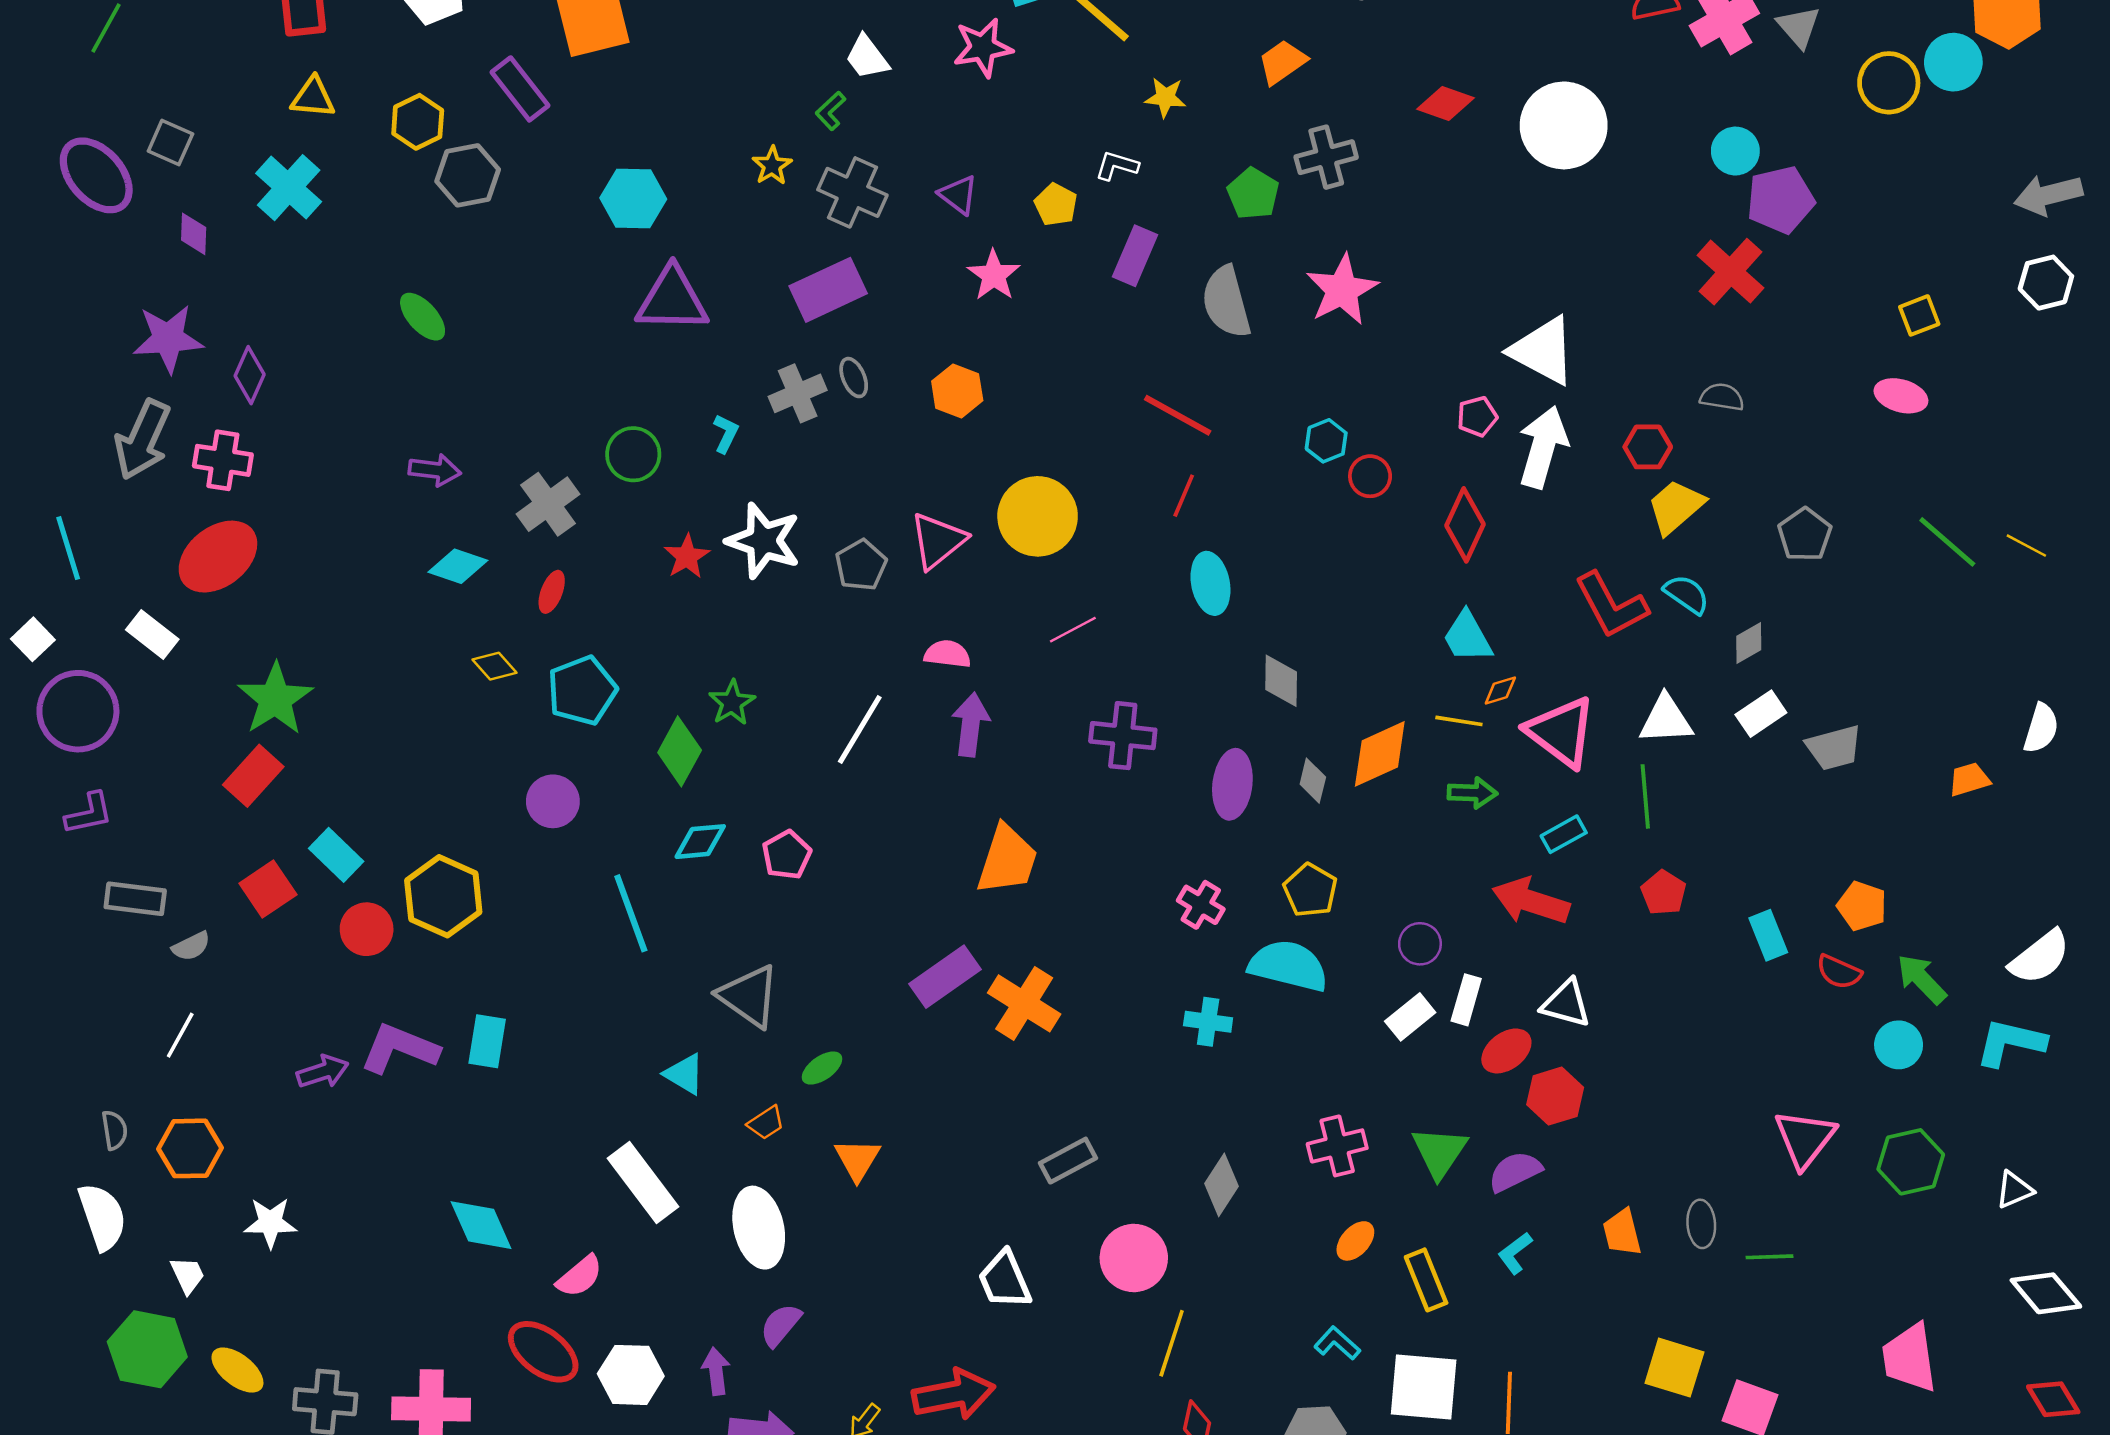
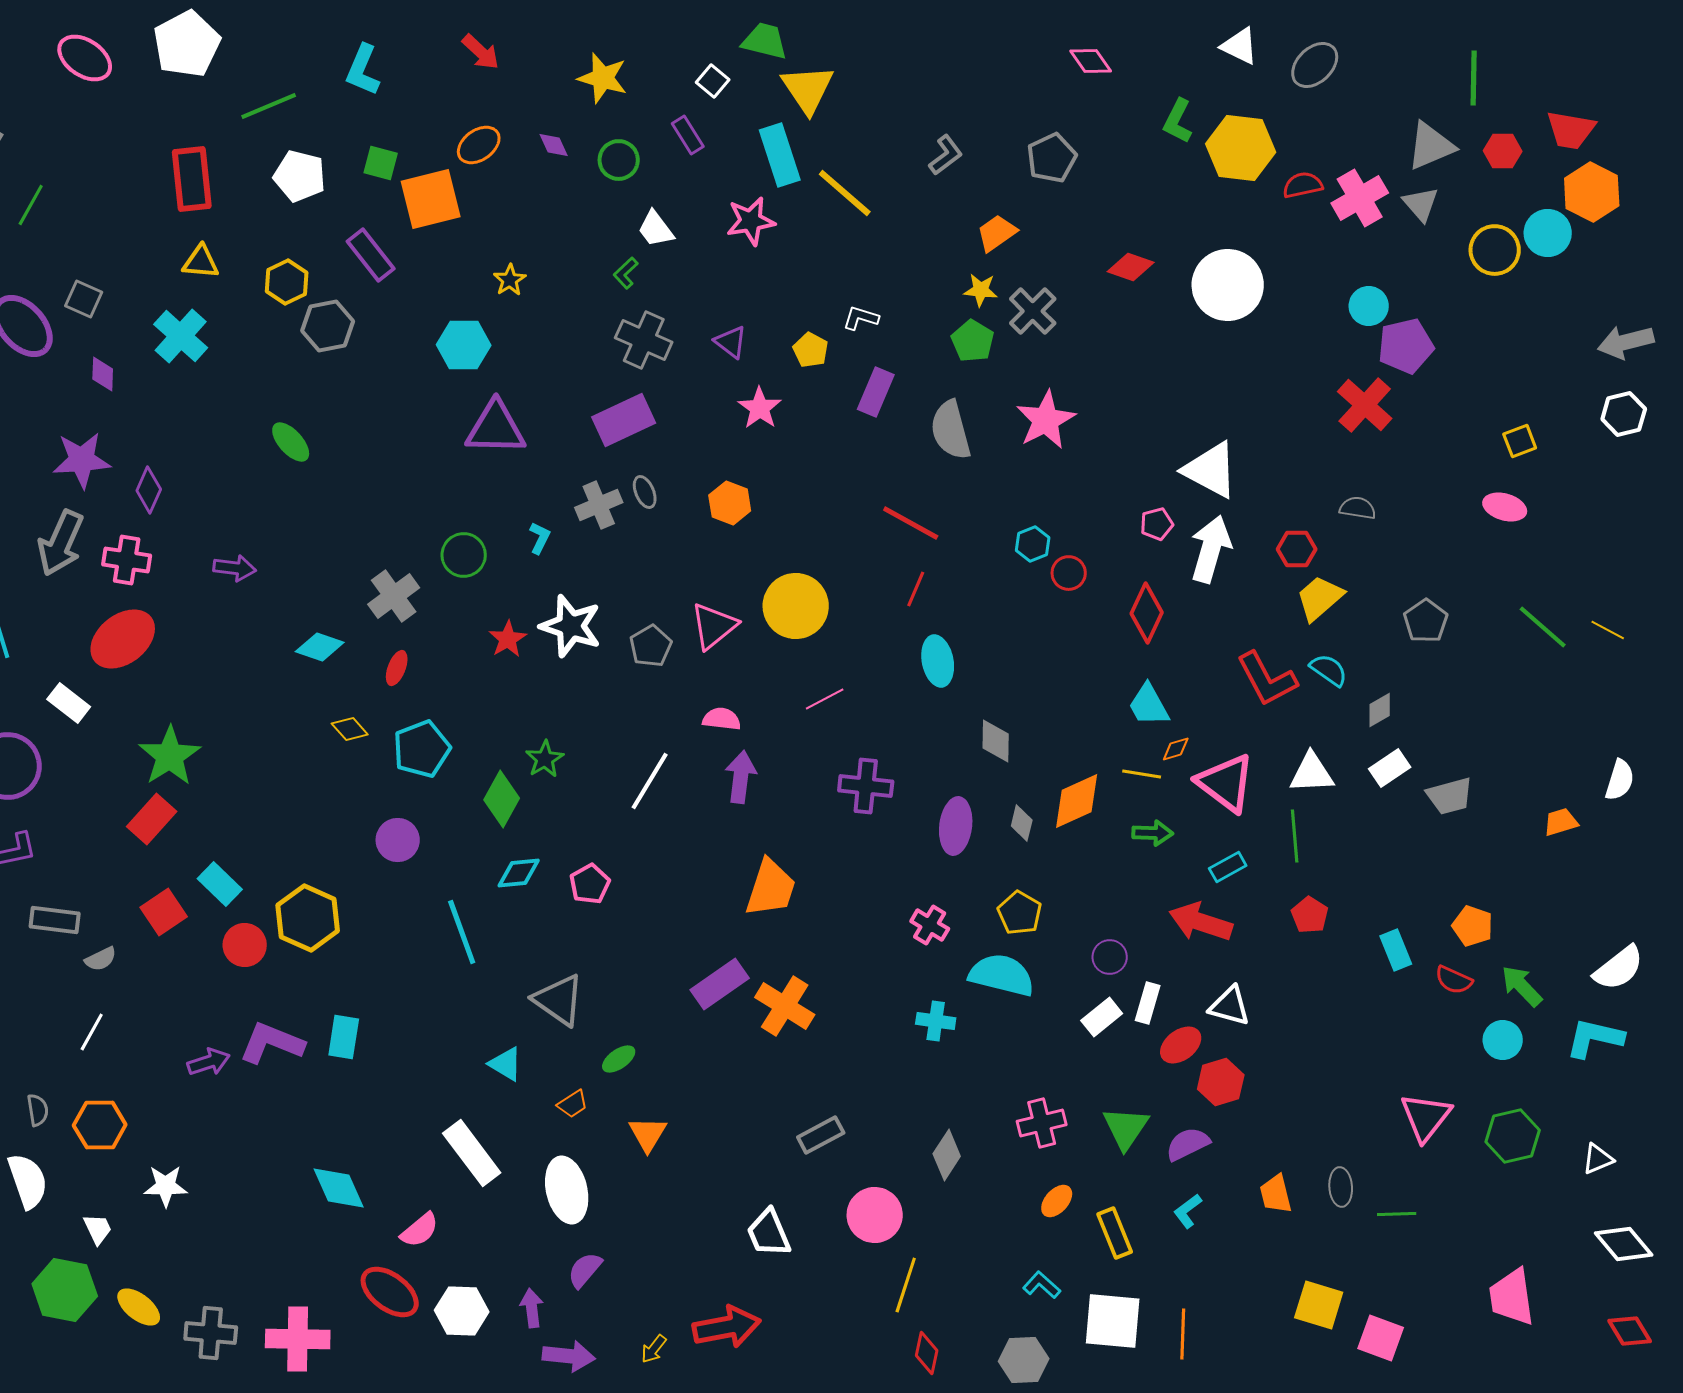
yellow star: (1165, 97) -> (981, 290), moved
gray cross: (1326, 157) -> (1033, 311), turned -30
yellow star: (772, 166) -> (510, 280), moved
purple arrow: (435, 470) -> (235, 568), moved

